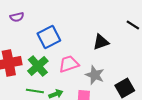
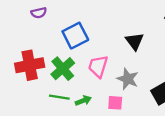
black triangle: (101, 42) -> (135, 41), turned -48
pink trapezoid: (69, 64) -> (98, 66), turned -55

